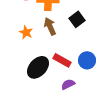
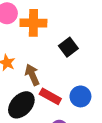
brown arrow: (50, 26) -> (32, 75), moved

